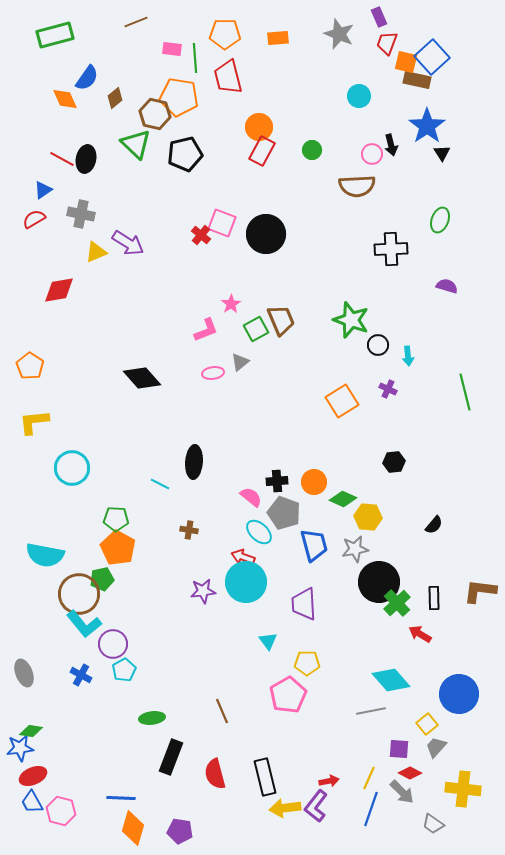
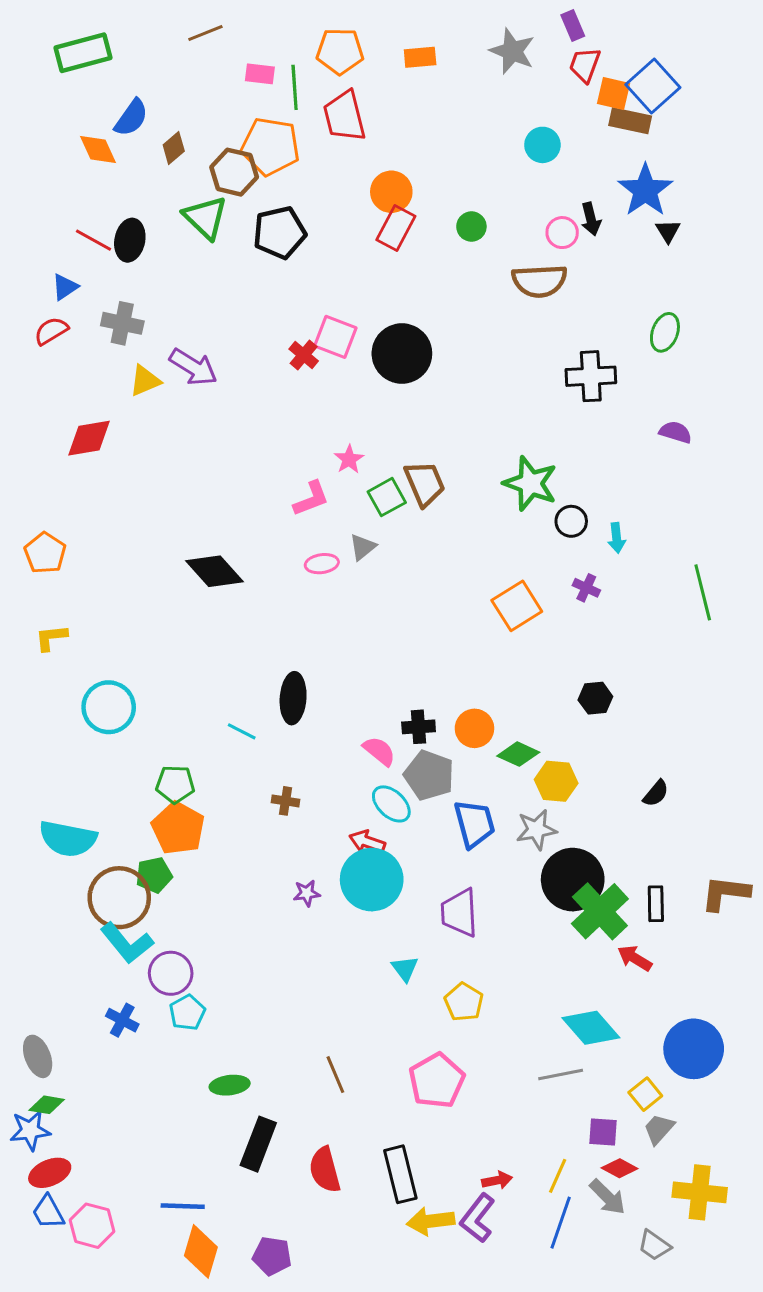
yellow L-shape: (34, 422) -> (51, 638), size x0.7
purple star: (203, 591) -> (307, 893), size x0.7
green cross: (397, 603) -> (600, 911), size x1.4
yellow pentagon: (307, 663) -> (464, 1002), turned 30
gray ellipse: (24, 673) -> (38, 1056), moved
pink pentagon: (288, 695) -> (437, 1081), moved

